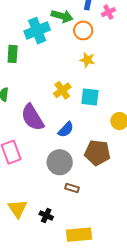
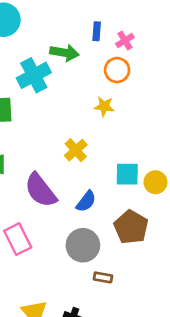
orange circle: (83, 30) -> (117, 70), moved
cyan square: (90, 97) -> (127, 174), moved
brown pentagon: (97, 153) -> (131, 227), turned 30

